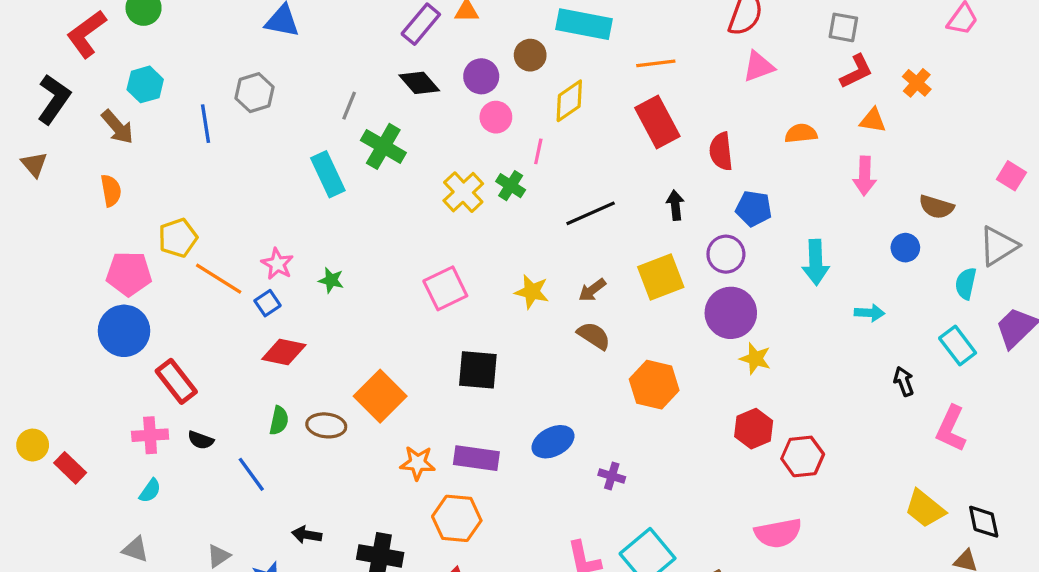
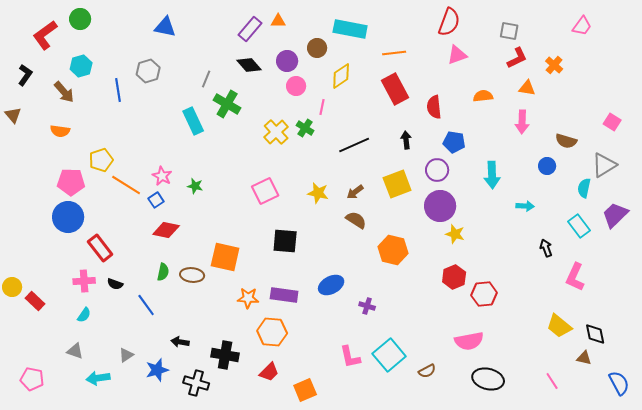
black L-shape: (54, 99) -> (25, 75), size x0.7
orange semicircle: (111, 191) -> (60, 131), turned 108
orange square: (380, 396) -> (225, 257), turned -32

